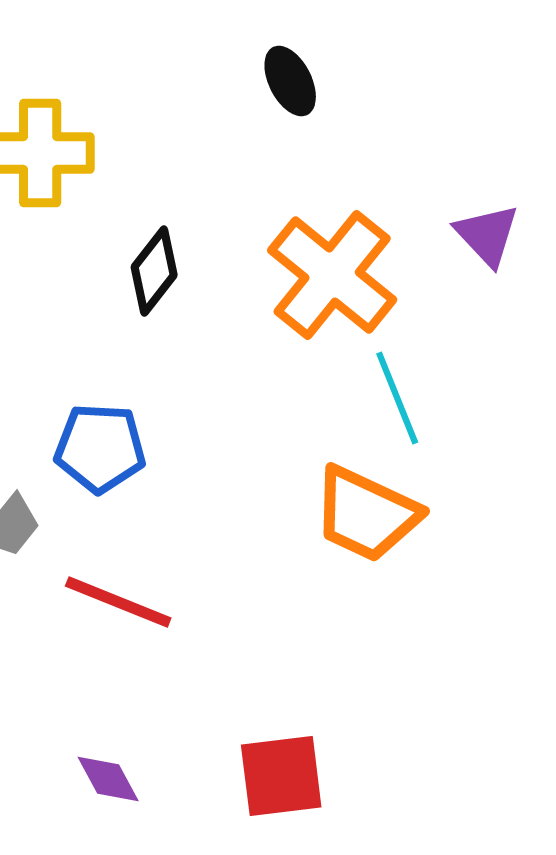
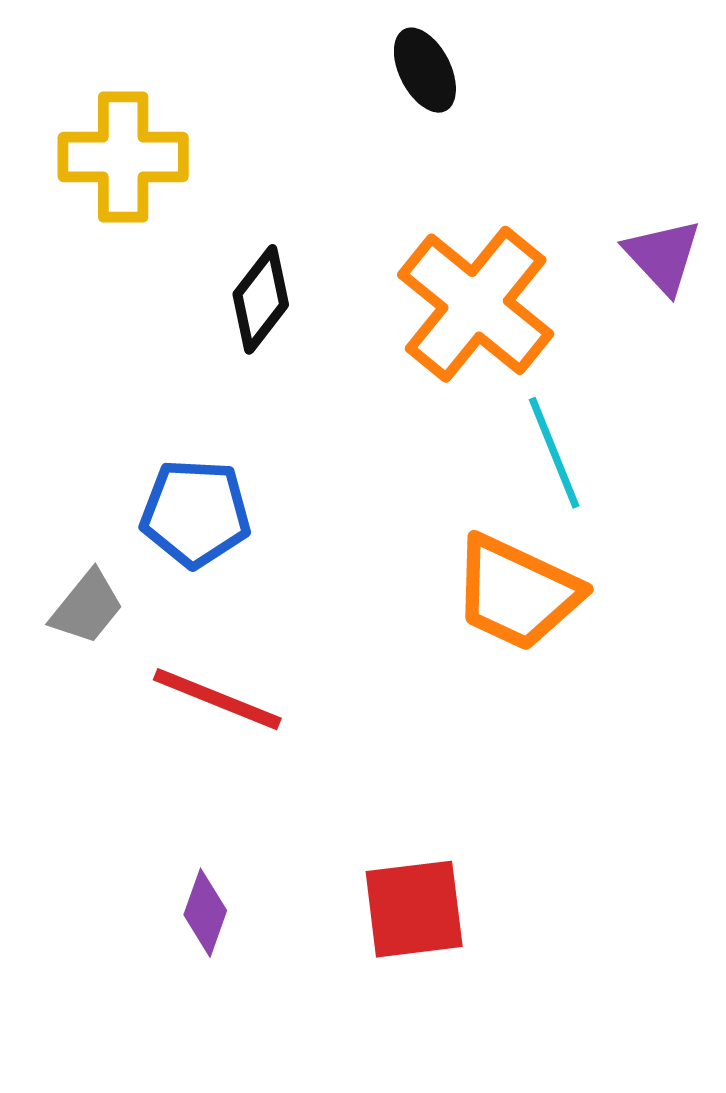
purple diamond: (108, 779) -> (205, 913), turned 48

